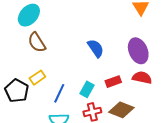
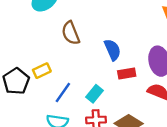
brown semicircle: (37, 42) -> (71, 33), moved
red rectangle: (113, 82) -> (127, 73), moved

